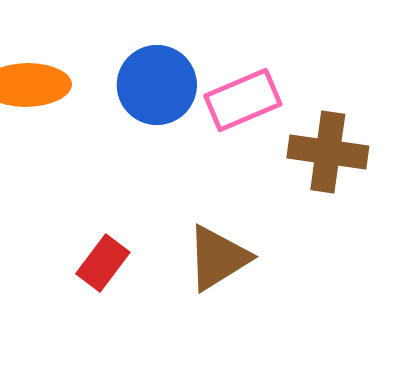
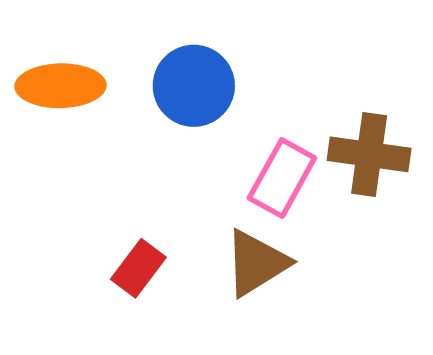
pink rectangle: (243, 100) -> (282, 178), moved, turned -38

